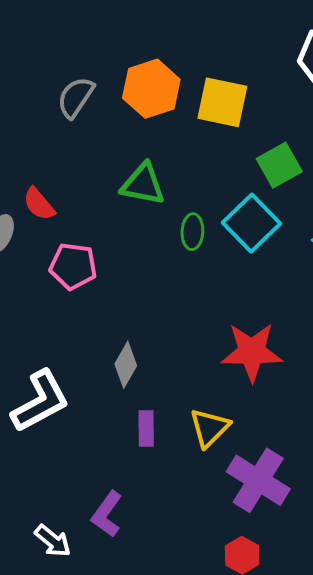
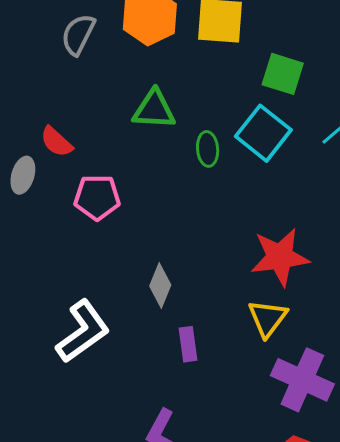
green square: (279, 165) -> (283, 74), turned -36
yellow triangle: (210, 428) -> (268, 318), moved

